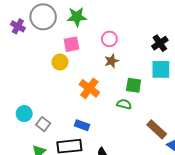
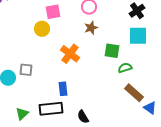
green semicircle: (124, 104) -> (125, 68), moved, turned -32
gray square: (43, 124) -> (26, 70), moved, turned -32
blue rectangle: (82, 125) -> (63, 89), turned 64

